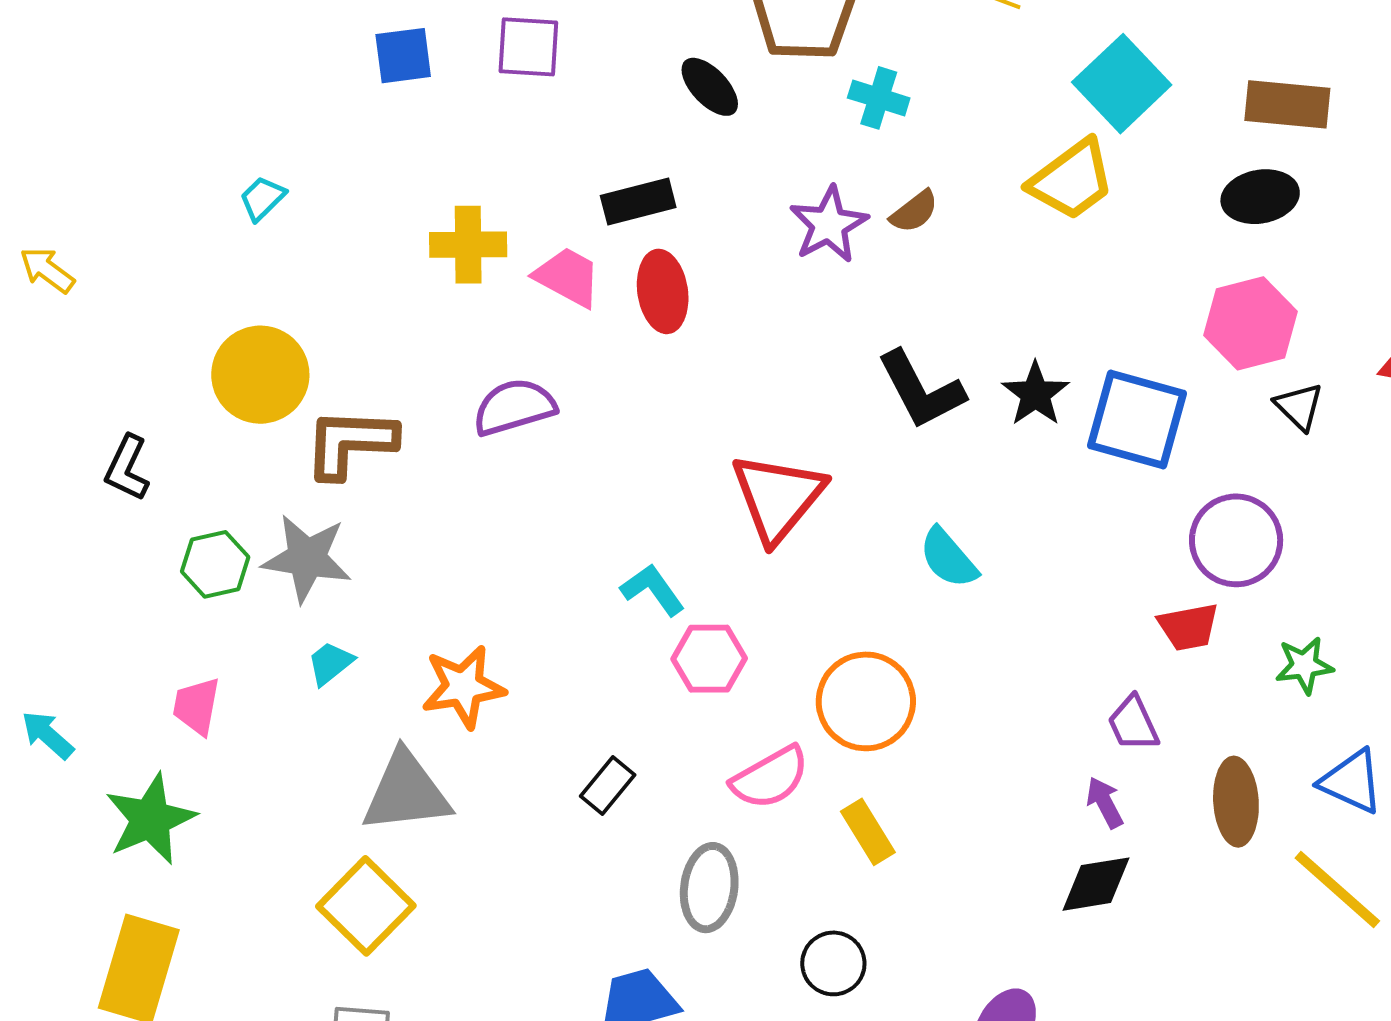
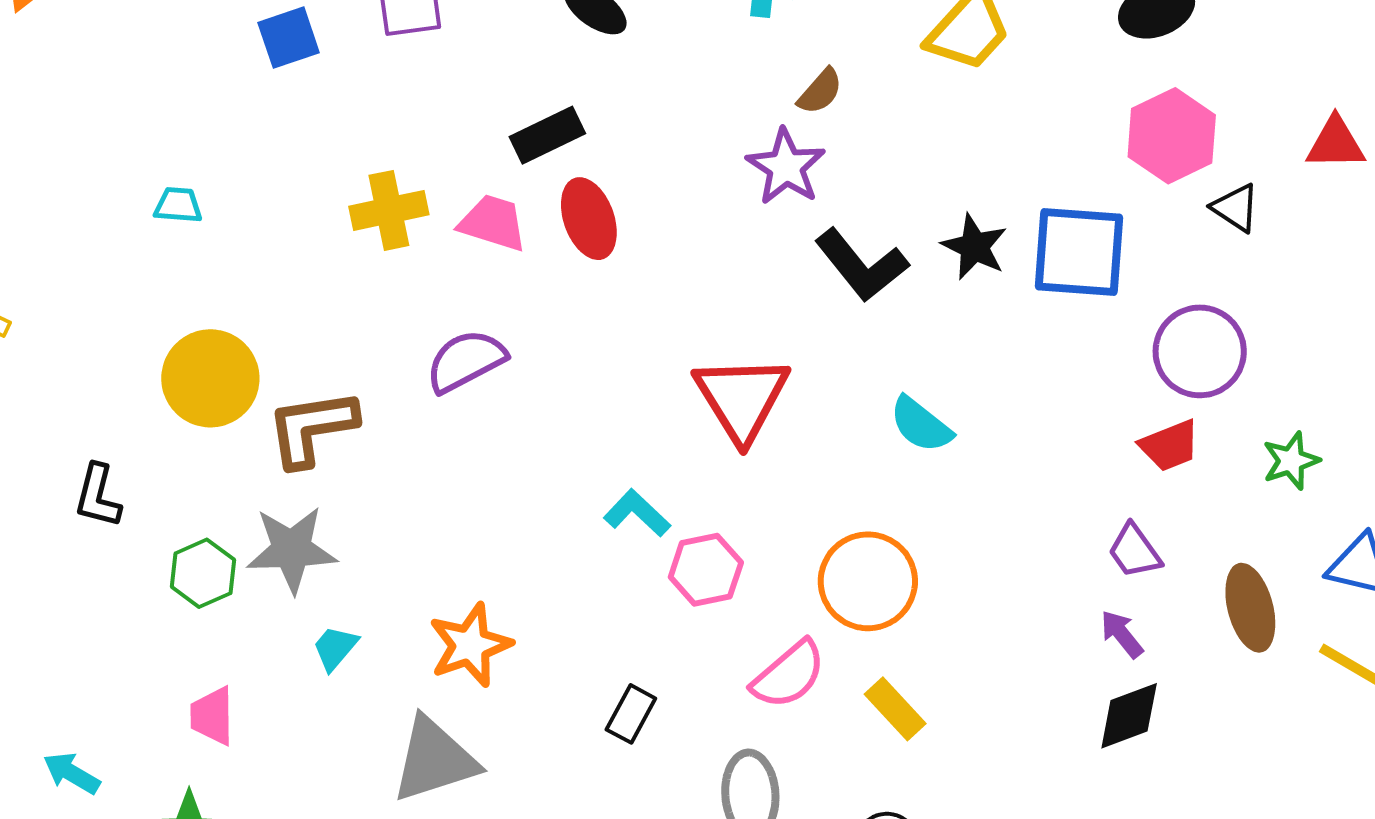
cyan trapezoid: (262, 198) -> (178, 205), turned 60
purple star: (829, 225) -> (786, 167), moved

